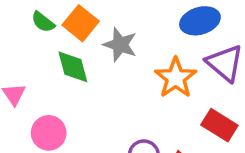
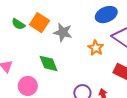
green diamond: (73, 67) -> (49, 63), moved
orange star: (176, 78) -> (96, 48), size x0.7

